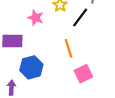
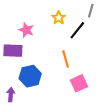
pink star: (36, 18) -> (26, 30), moved

